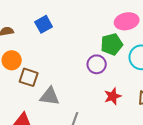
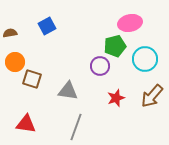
gray triangle: (50, 96) -> (68, 91), moved

